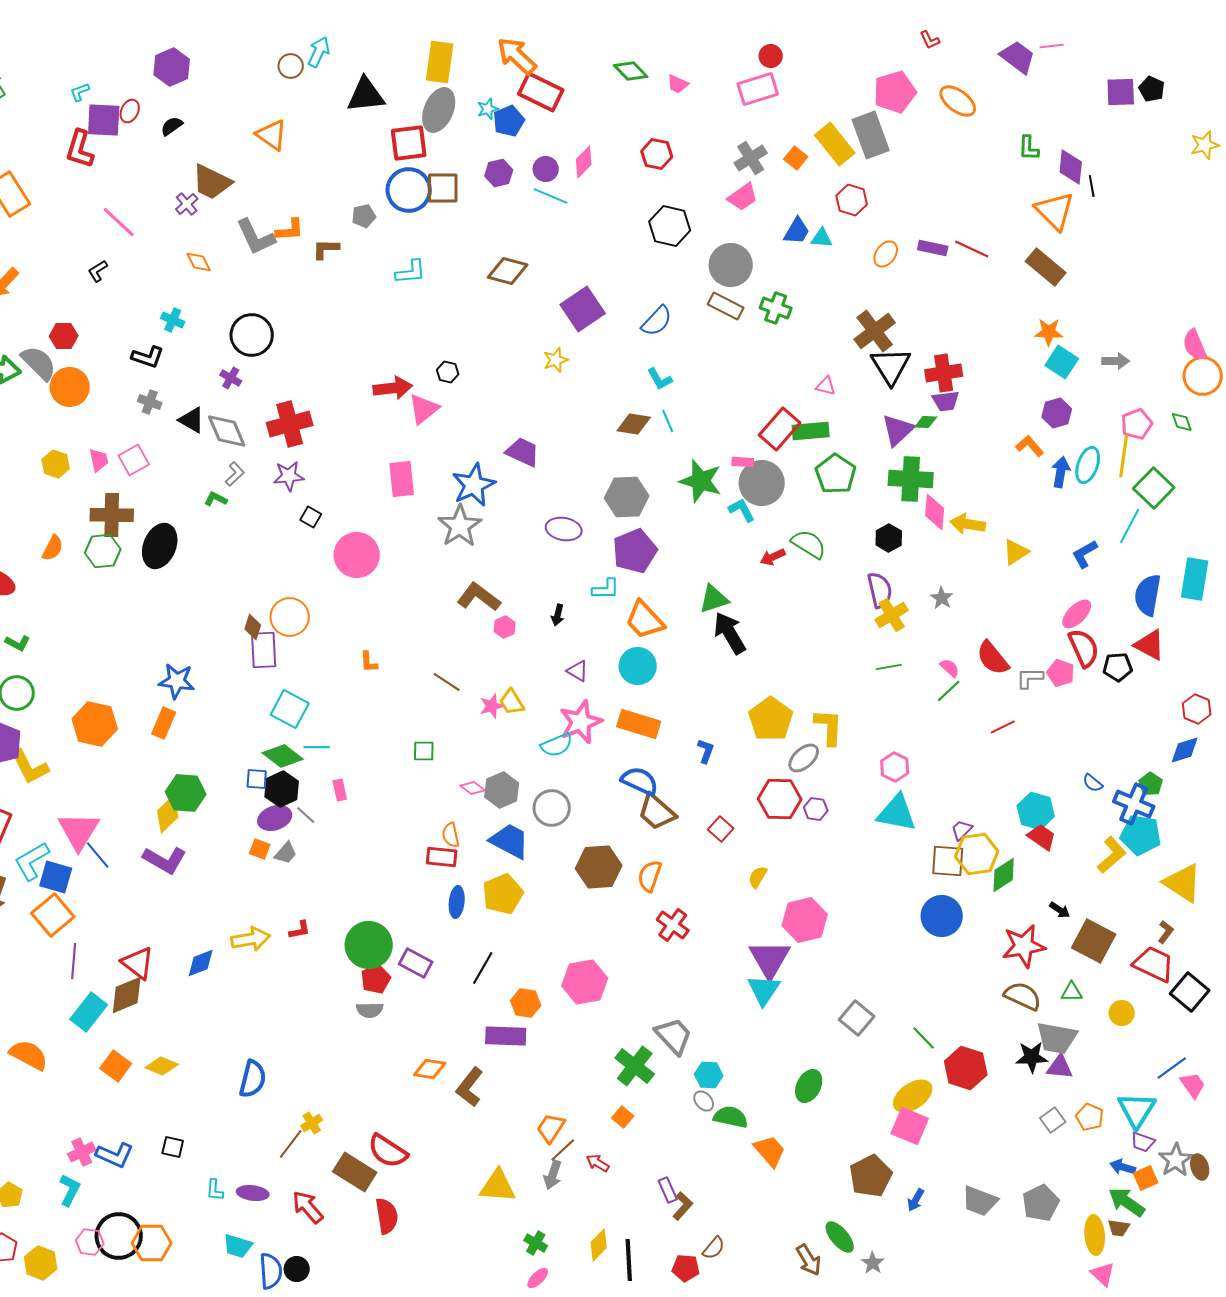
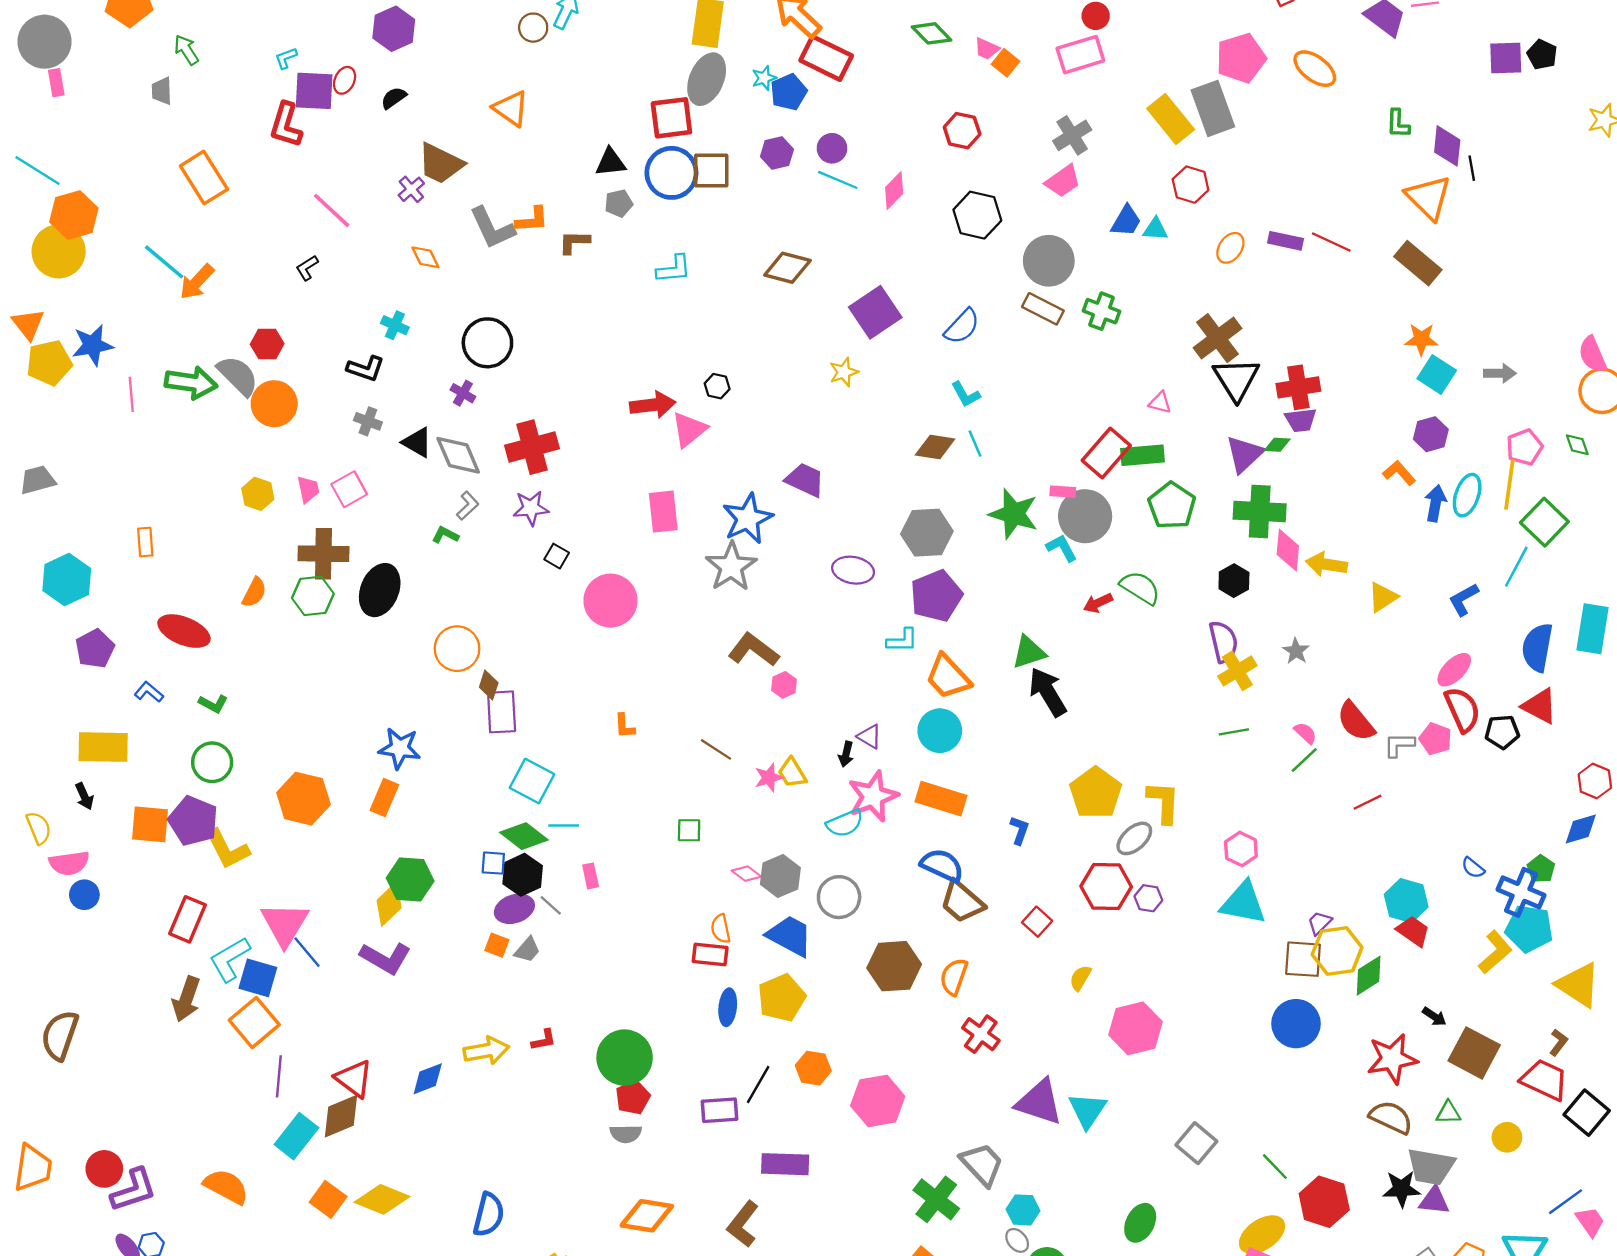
black triangle: (366, 95) -> (611, 162), moved, size x0.7
orange square: (796, 158) -> (1005, 63), moved
pink diamond: (584, 162) -> (894, 190), moved
black arrow: (558, 615) -> (846, 754), moved
orange circle: (290, 617) -> (457, 649), moved
purple triangle: (770, 959) -> (1039, 1102), moved, turned -42
purple rectangle: (416, 963) -> (719, 1110), moved, turned -32
orange hexagon: (526, 1003) -> (813, 1068), moved
yellow diamond: (162, 1066) -> (382, 1199), size x1.4
orange diamond: (430, 1069) -> (647, 1216), moved, size x1.4

